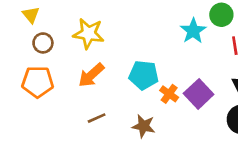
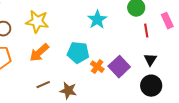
cyan star: (193, 31) -> (97, 20), moved
brown star: (144, 126) -> (68, 91), moved

